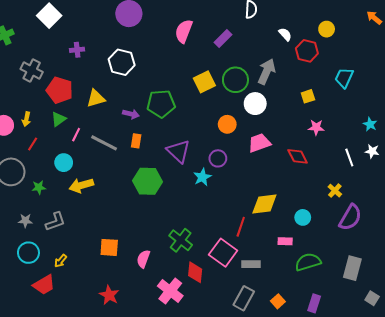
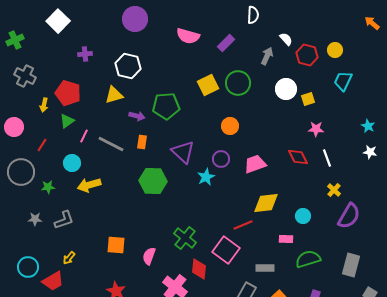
yellow circle: (327, 29) -> (335, 50), moved
pink semicircle: (184, 31) -> (188, 36), turned -95
gray cross: (32, 70) -> (25, 76), moved
gray arrow: (267, 72) -> (267, 56), moved, size x0.7
yellow triangle: (96, 98) -> (114, 95), moved
white circle: (255, 104) -> (286, 89), moved
yellow arrow: (26, 119) -> (44, 105), moved
pink trapezoid: (259, 143) -> (255, 164), moved
white line: (349, 157) -> (327, 158), moved
red line: (241, 227) -> (243, 225), turned 48
cyan circle: (28, 253) -> (28, 267), moved
gray rectangle: (251, 264) -> (265, 268), moved

